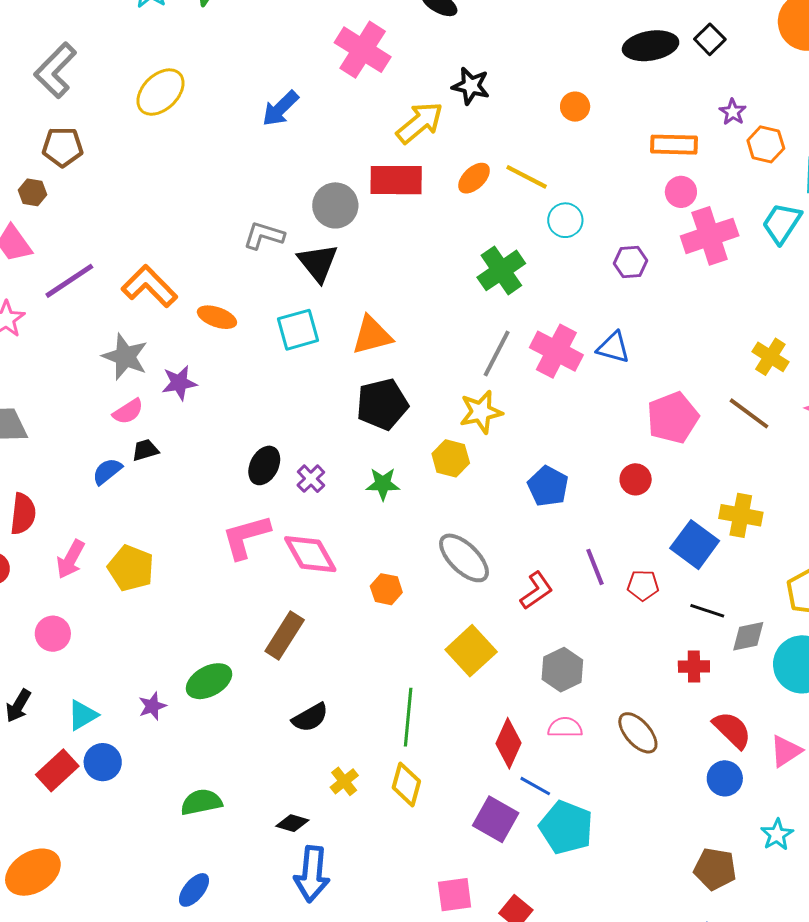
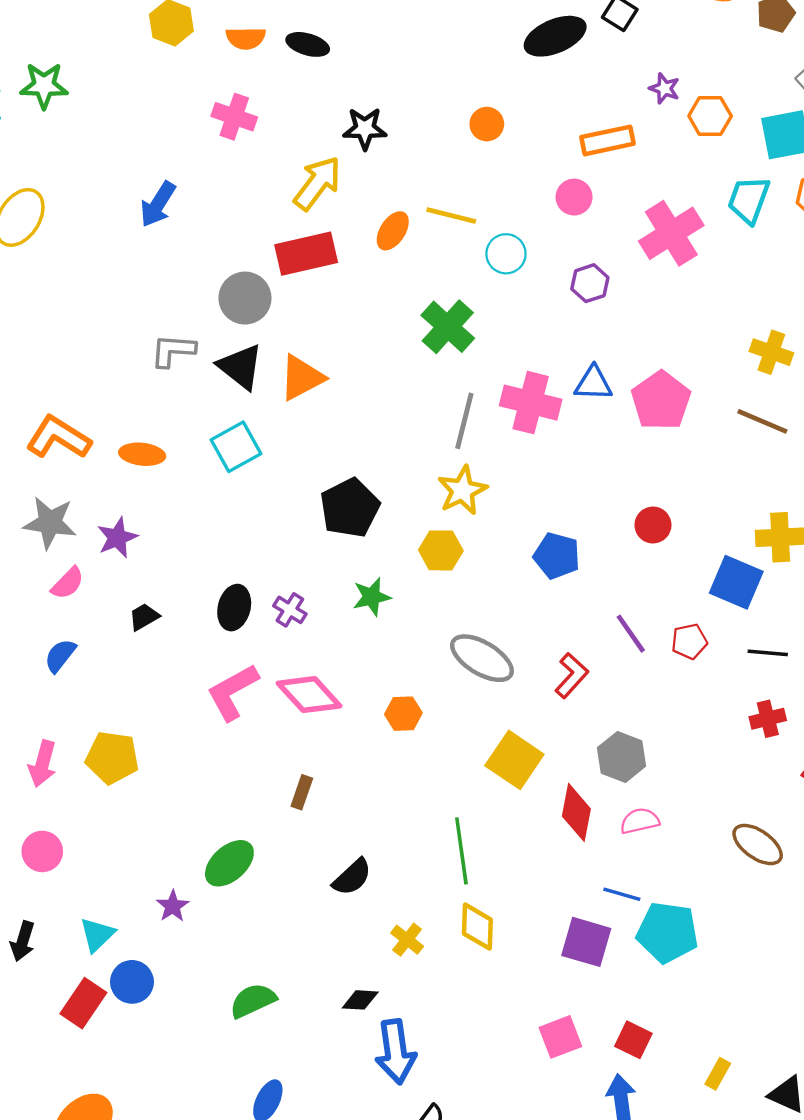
pink cross: (363, 50) -> (234, 117), size x0.7
pink circle: (681, 192) -> (574, 197), moved
orange triangle: (372, 335) -> (302, 378), moved
pink pentagon: (673, 418) -> (661, 401), moved
black trapezoid: (145, 450) -> (144, 617), moved
brown rectangle: (285, 636) -> (302, 792), size x0.6
brown ellipse: (638, 733) -> (758, 844), moved
red diamond: (509, 743) -> (576, 812), moved

